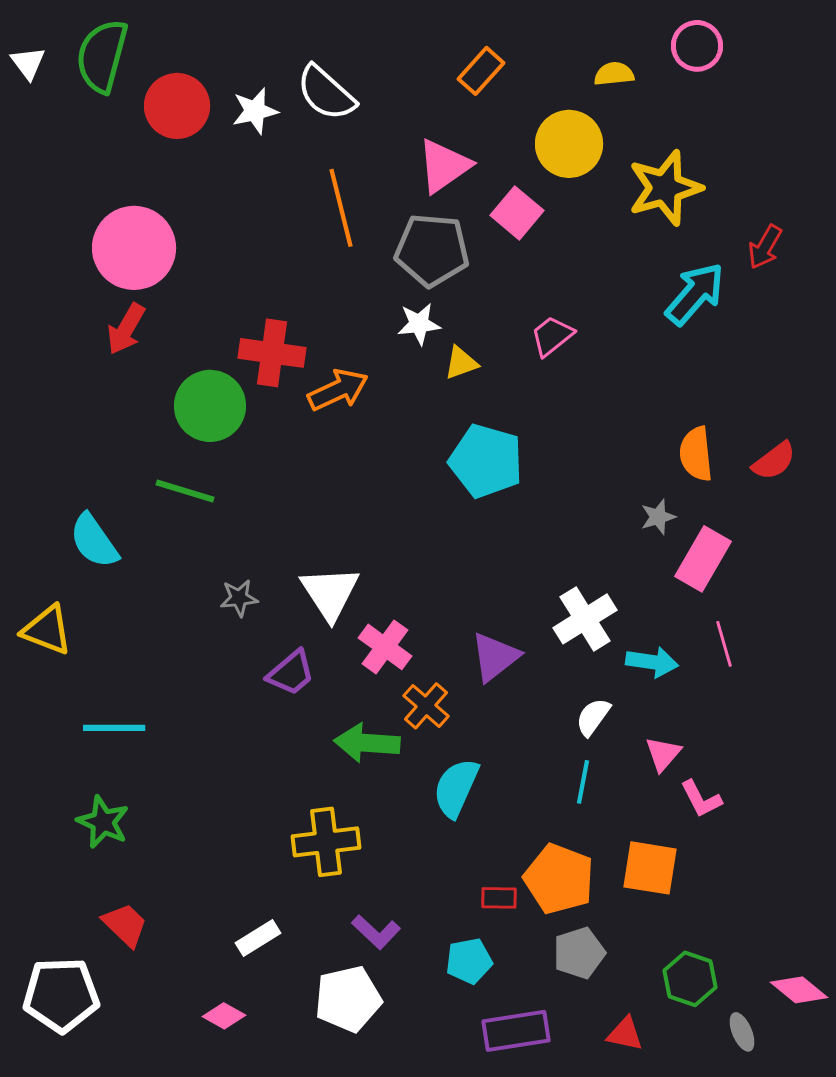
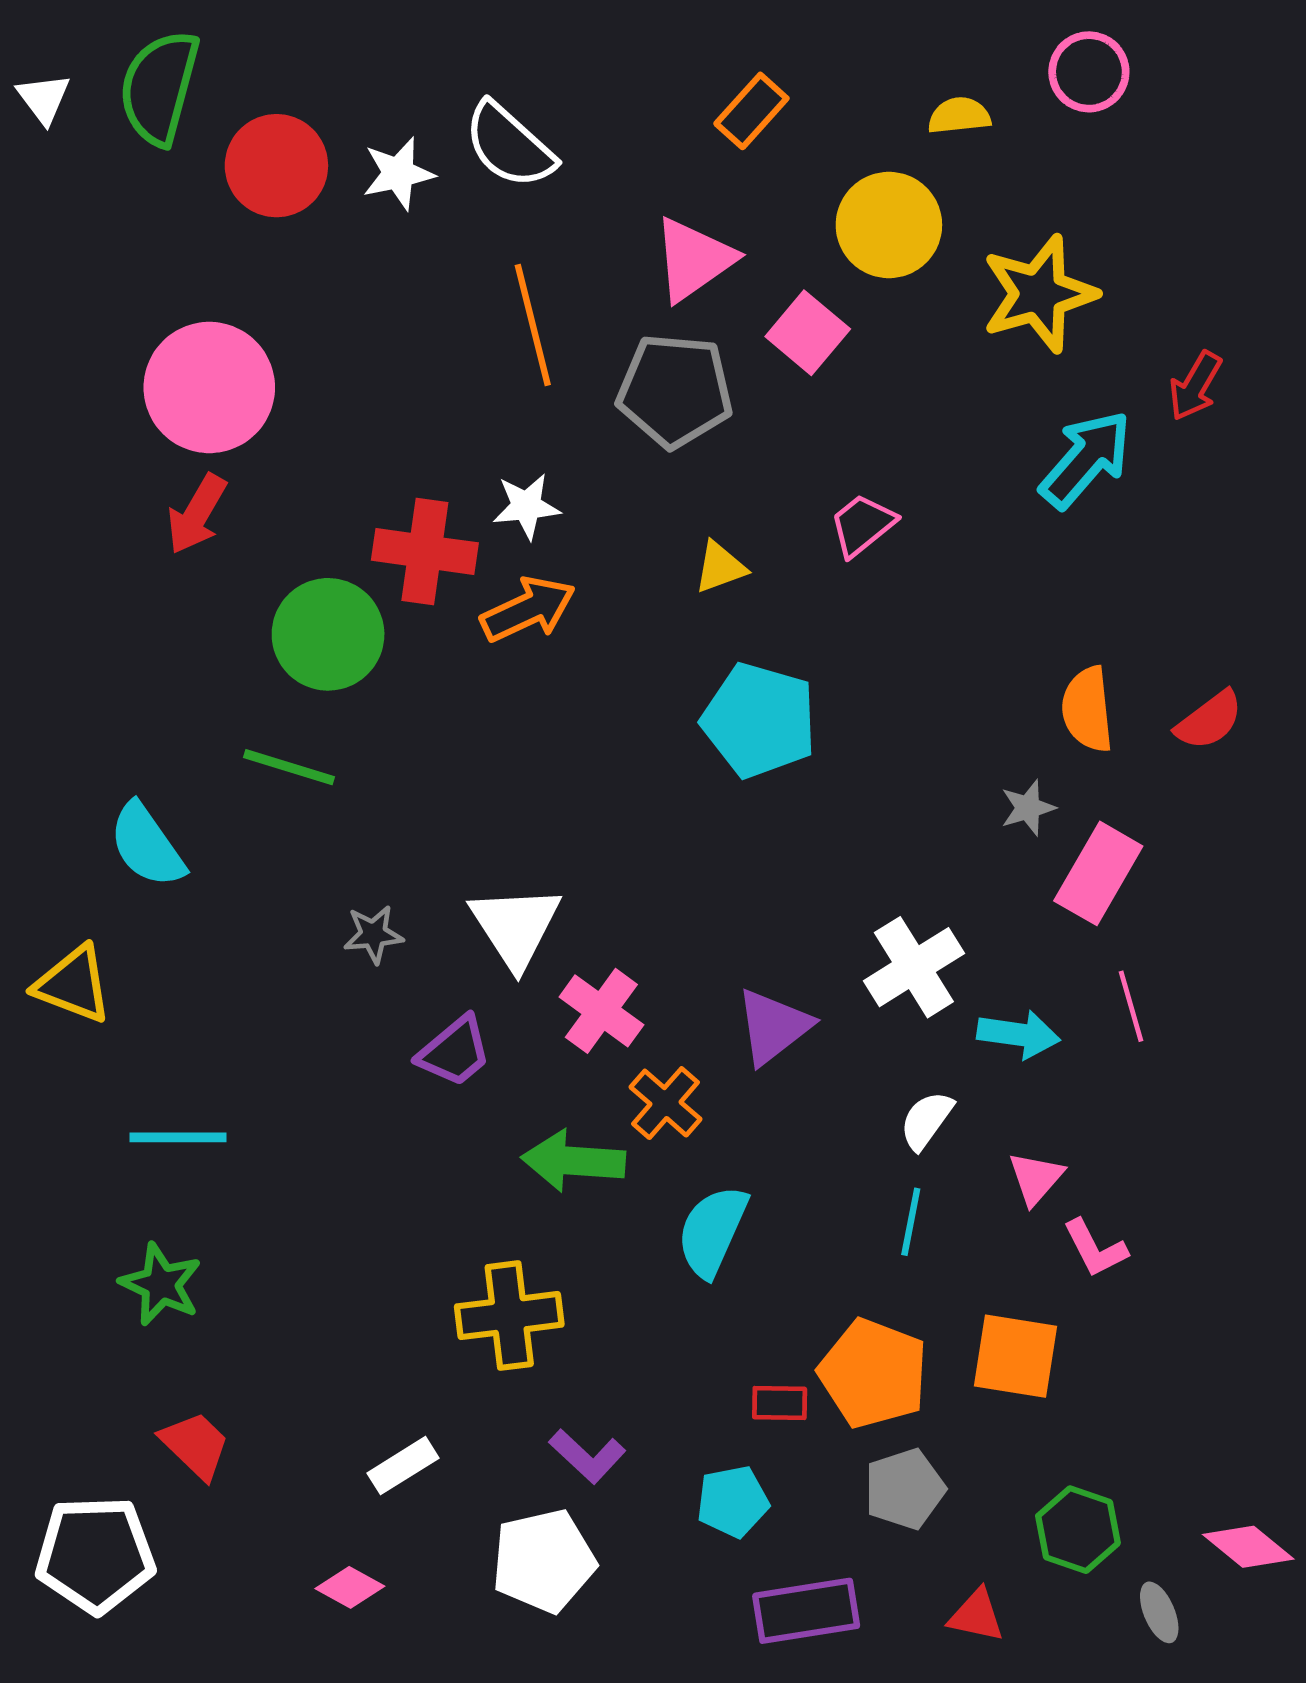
white star: (419, 324) -> (526, 506), moved

